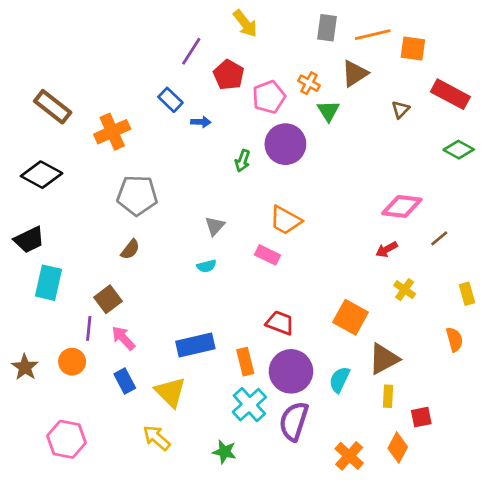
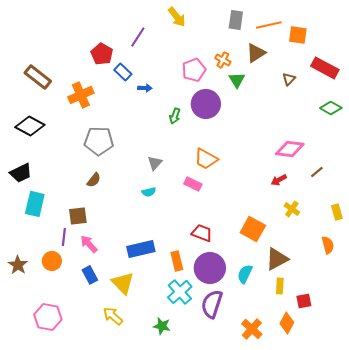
red pentagon: (229, 75) -> (102, 54), moved
brown square: (108, 299) -> (78, 216), turned 30

